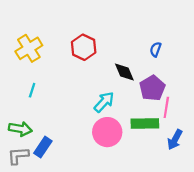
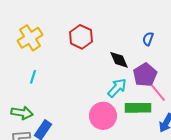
cyan arrow: (104, 102) -> (117, 88), moved
pink line: (166, 107) -> (158, 93), turned -48

